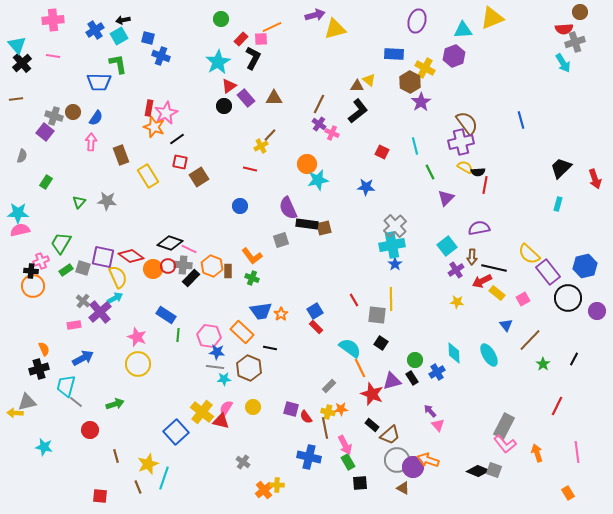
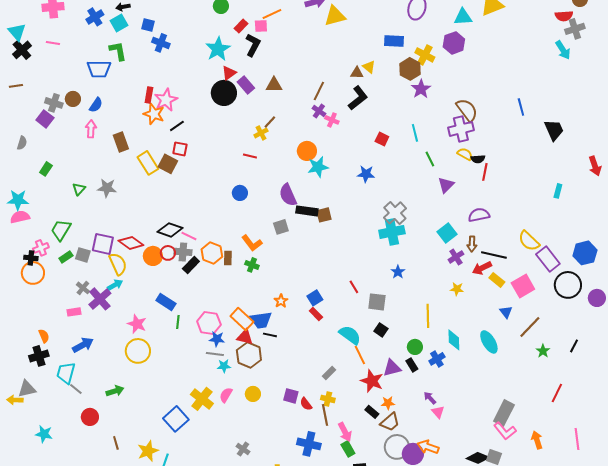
black circle: (224, 106) -> (224, 93), size x1.6
black trapezoid: (561, 168) -> (554, 130), moved, turned 110
brown square: (199, 177) -> (168, 164), moved, turned -30
blue star: (395, 264) -> (398, 272), moved
yellow line: (391, 299) -> (428, 316), moved
pink square: (523, 299) -> (523, 286), size x1.6
blue trapezoid: (261, 311) -> (261, 320), moved
orange star: (341, 409) -> (388, 403), moved
red triangle: (221, 421) -> (245, 337), moved

